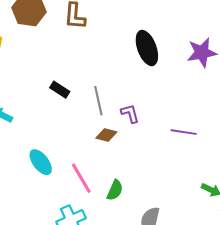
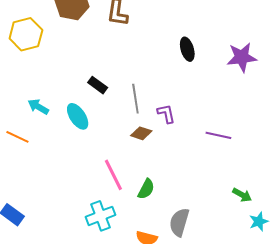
black ellipse: (147, 48) -> (187, 49), size x0.7
cyan ellipse: (41, 162) -> (78, 116), moved

